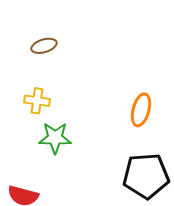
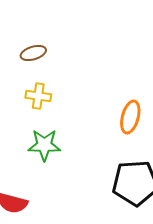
yellow cross: (37, 101) -> (38, 96), moved

